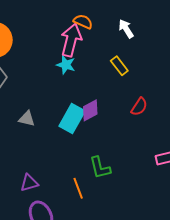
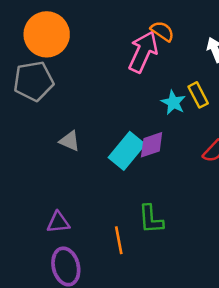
cyan star: (66, 65) -> (173, 102), moved

